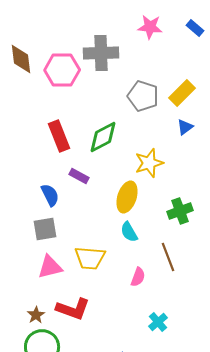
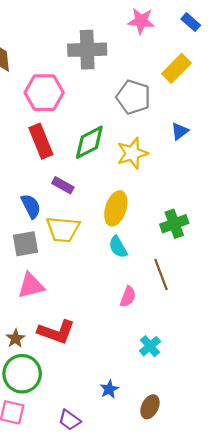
pink hexagon: (62, 70) -> (44, 93), moved
yellow rectangle: (182, 93) -> (176, 68), moved
yellow star: (149, 163) -> (132, 153), moved
yellow trapezoid: (90, 258) -> (63, 229), moved

